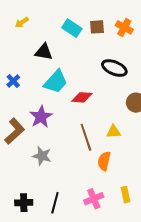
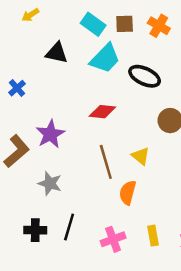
cyan trapezoid: (56, 82) -> (105, 58), moved
yellow triangle: (113, 132) -> (141, 156), turned 42
black cross: (24, 203) -> (35, 230), moved
black line: (55, 203) -> (69, 227), moved

